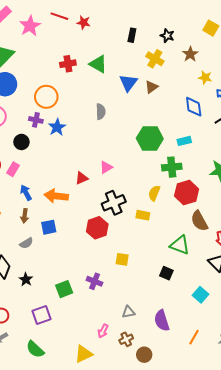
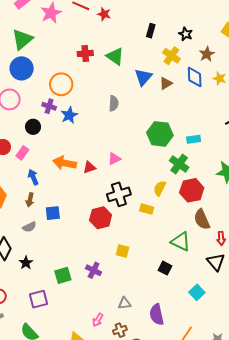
blue diamond: (194, 107) -> (195, 77), moved
green cross: (172, 167) -> (179, 164), turned 36
orange arrow: (56, 196) -> (65, 163), moved

